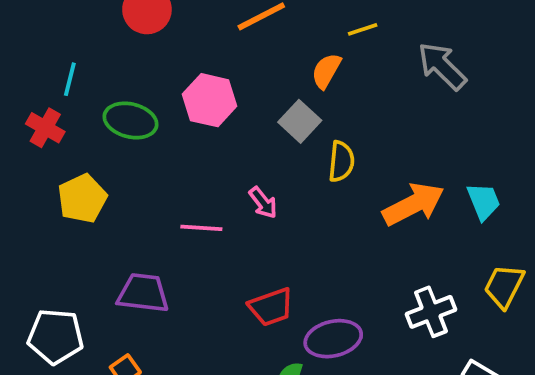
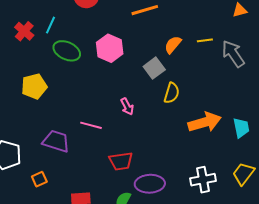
yellow line: (363, 29) -> (205, 40), moved
cyan line: (70, 79) -> (50, 25), moved
red cross: (45, 128) -> (24, 31), moved
pink line: (201, 228) -> (91, 125), moved

